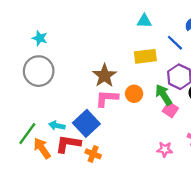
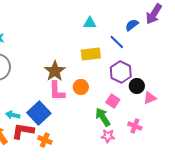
green arrow: (164, 95) -> (103, 117), moved
pink L-shape: (107, 98) -> (57, 91), turned -95

